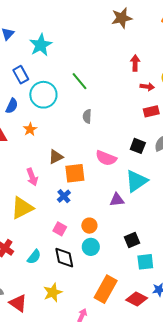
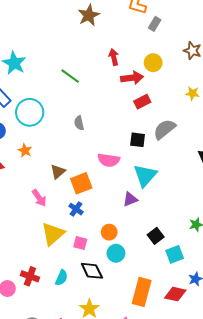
green line: (79, 81) -> (70, 76), moved
red arrow: (147, 87) -> (132, 78), size x1.5
yellow triangle: (22, 208) -> (53, 234), moved

